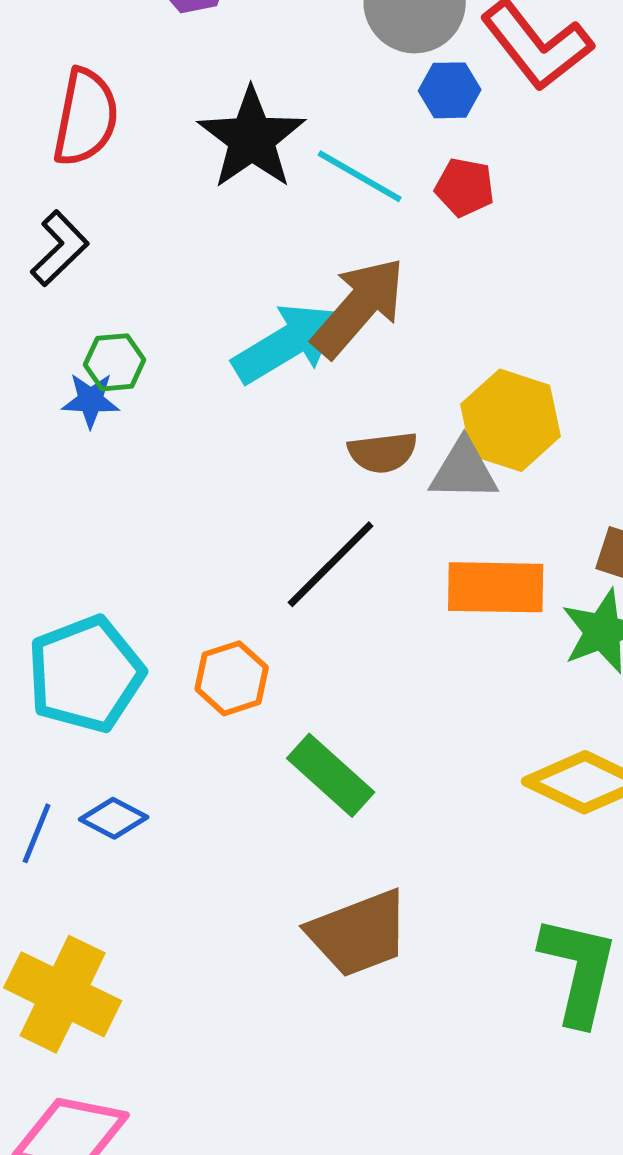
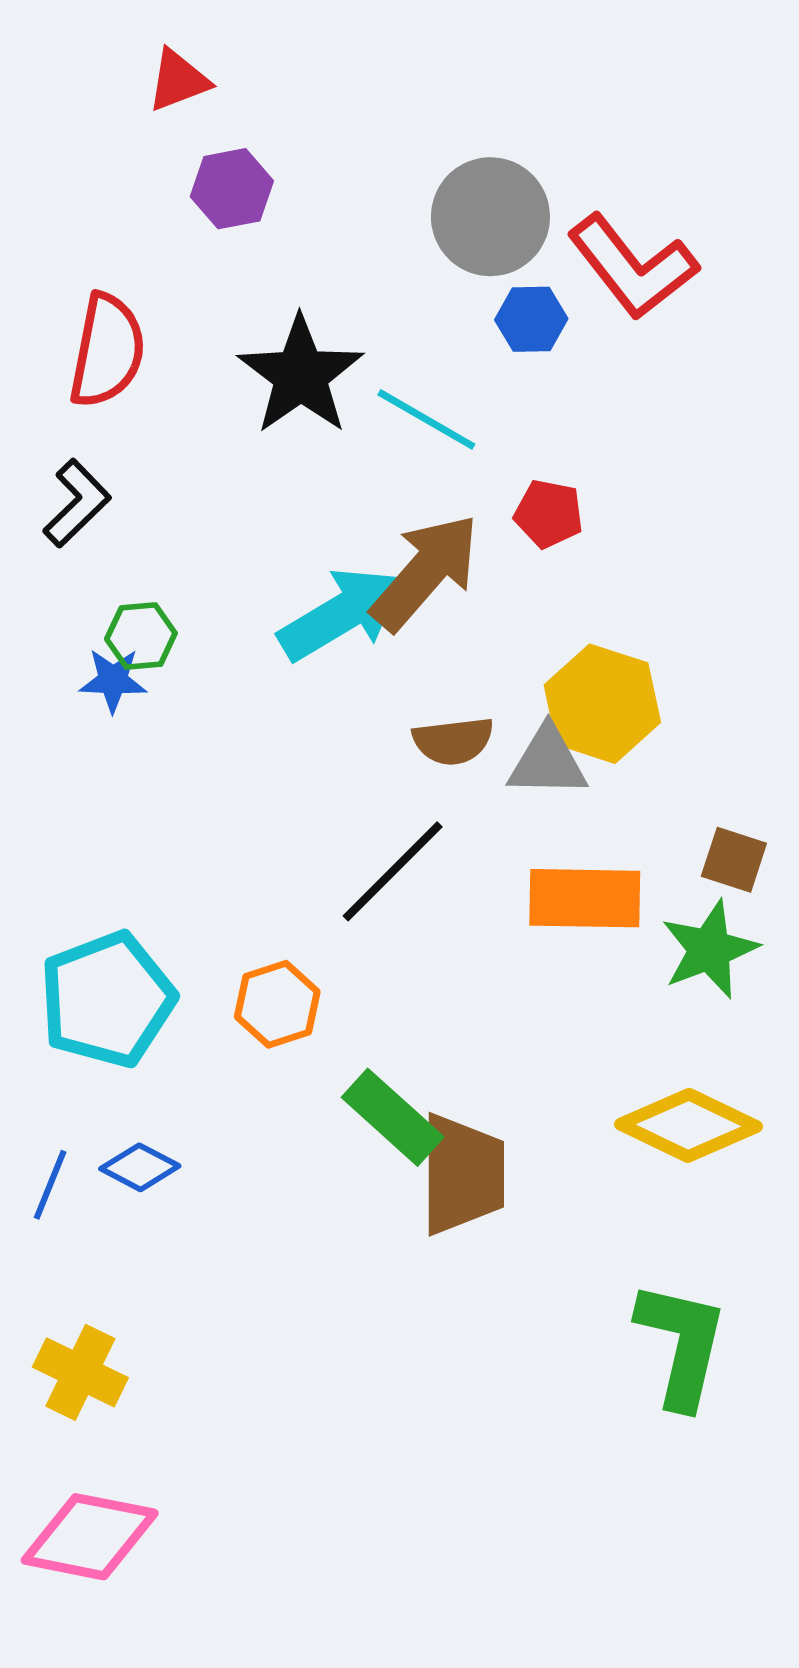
red pentagon: (465, 187) -> (549, 514), moved
brown trapezoid: (359, 933) -> (463, 1174), moved, turned -69
yellow cross: (63, 994) -> (80, 1372), size x0.7

